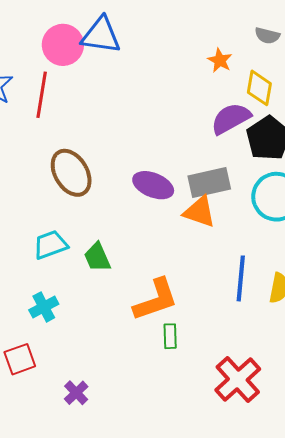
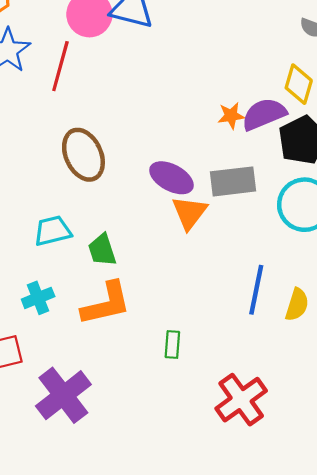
orange star: (220, 60) -> (231, 116), moved, turned 30
orange triangle: (200, 212) -> (189, 213), moved, turned 42
orange L-shape: (156, 300) -> (106, 304), moved
purple cross: (76, 393) -> (63, 395), size x2.0

